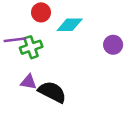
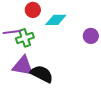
purple triangle: (29, 82) -> (23, 66), size x1.6

